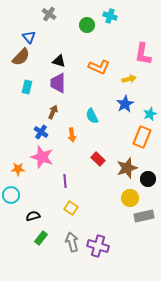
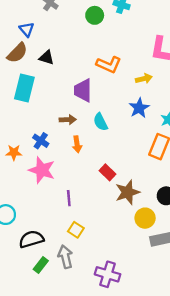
black triangle: (59, 61) -> (47, 58), moved
purple trapezoid: (58, 83) -> (83, 90), moved
cyan rectangle: (27, 87) -> (24, 88), size x1.6
brown arrow: (53, 112) -> (68, 120), moved, turned 64
brown star: (127, 168) -> (127, 192), moved
orange star: (18, 169) -> (14, 152), moved
black semicircle: (33, 216) -> (31, 239), size x1.5
gray arrow: (72, 242) -> (65, 257), moved

